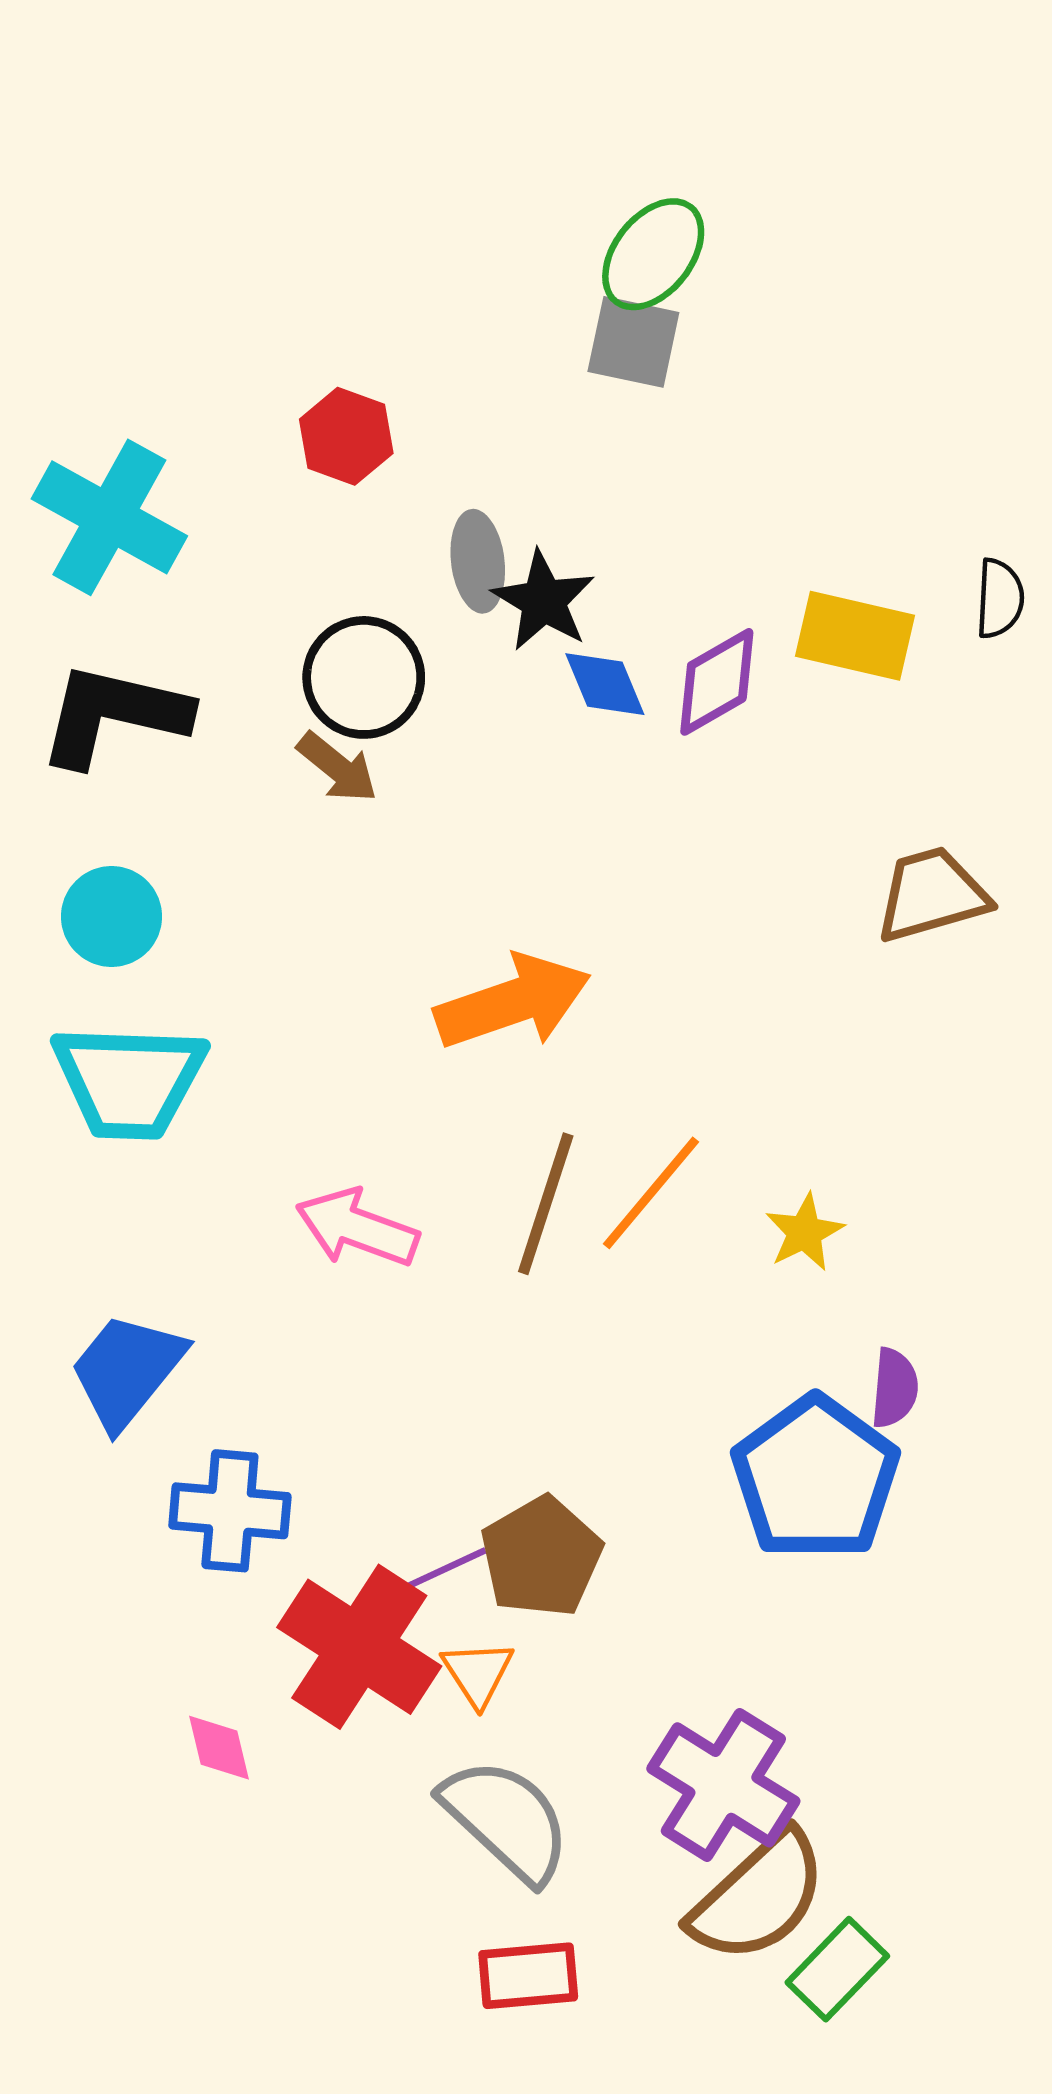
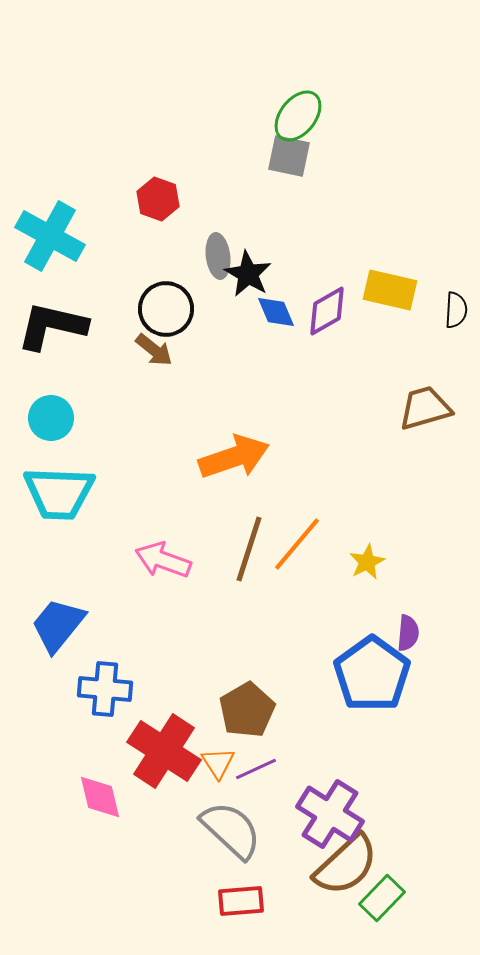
black semicircle: (1000, 599) -> (456, 310), moved
purple line: (443, 1570) -> (256, 769), moved
pink diamond: (219, 1748) -> (100, 797), size x1.4

